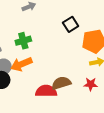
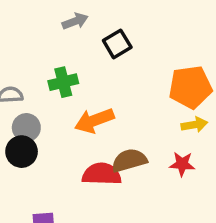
black square: (71, 24) -> (117, 44), moved
orange arrow: (21, 64) -> (94, 121), moved

